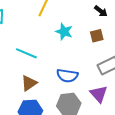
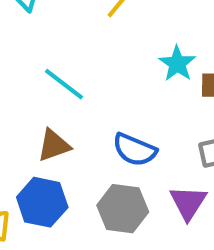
cyan star: (64, 32) -> (177, 64), moved

